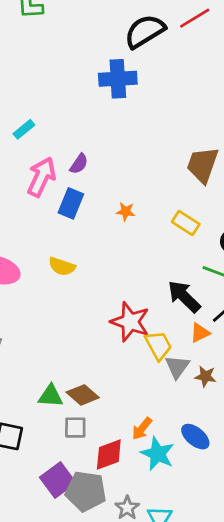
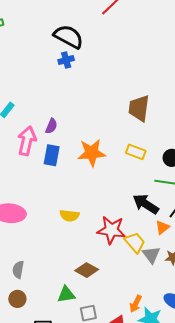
black semicircle: (145, 31) -> (68, 37), moved, turned 72
blue cross: (118, 79) -> (66, 60), size x0.6
orange star: (126, 212) -> (92, 153), size x2.0
yellow semicircle: (62, 266) -> (69, 216), moved
brown diamond: (83, 395) -> (87, 270), moved

